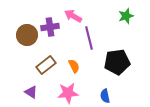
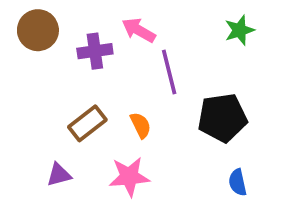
brown circle: (27, 35) -> (38, 30), moved
purple triangle: (31, 92) -> (59, 175), turned -48
blue semicircle: (105, 96) -> (238, 182), moved

